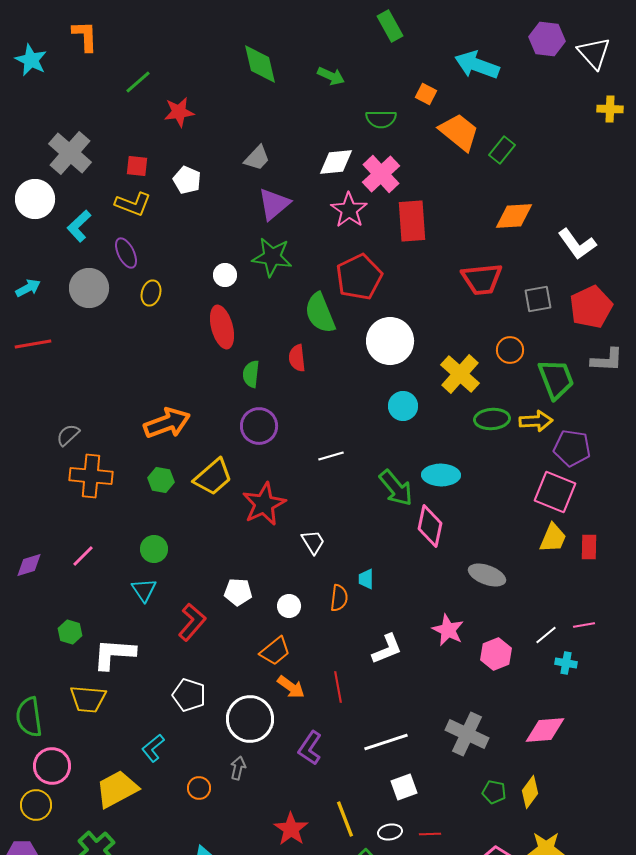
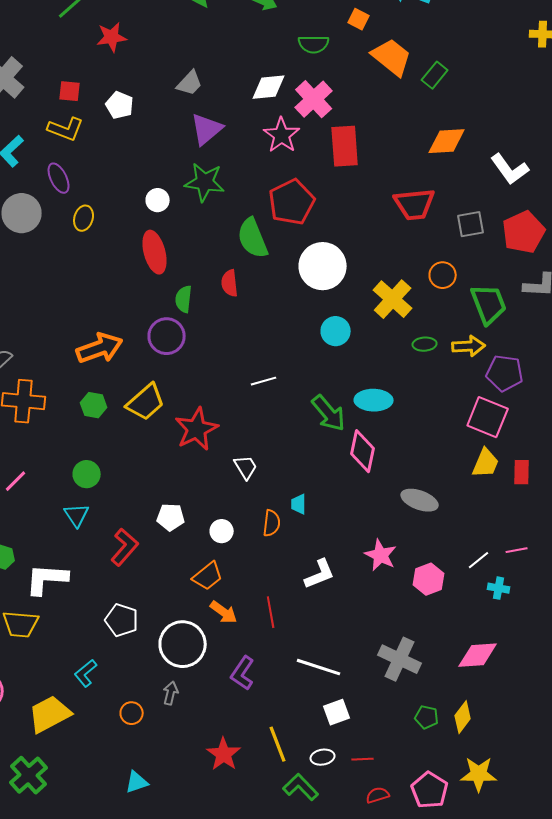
green ellipse: (492, 419) -> (425, 344), size x0.7
purple circle: (259, 426) -> (167, 336), moved
white line: (386, 742) -> (319, 667), turned 36

